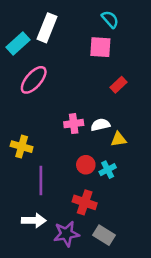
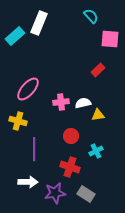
pink square: (100, 47) -> (110, 39), moved
pink ellipse: (34, 80) -> (28, 89), moved
cyan cross: (108, 170) -> (96, 151), moved

